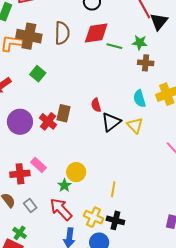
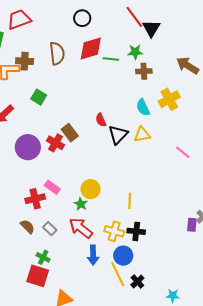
brown cross: (29, 36) -> (25, 61), size x0.7
brown rectangle: (64, 113) -> (70, 133), turned -42
yellow triangle: (135, 125) -> (142, 135), turned -48

